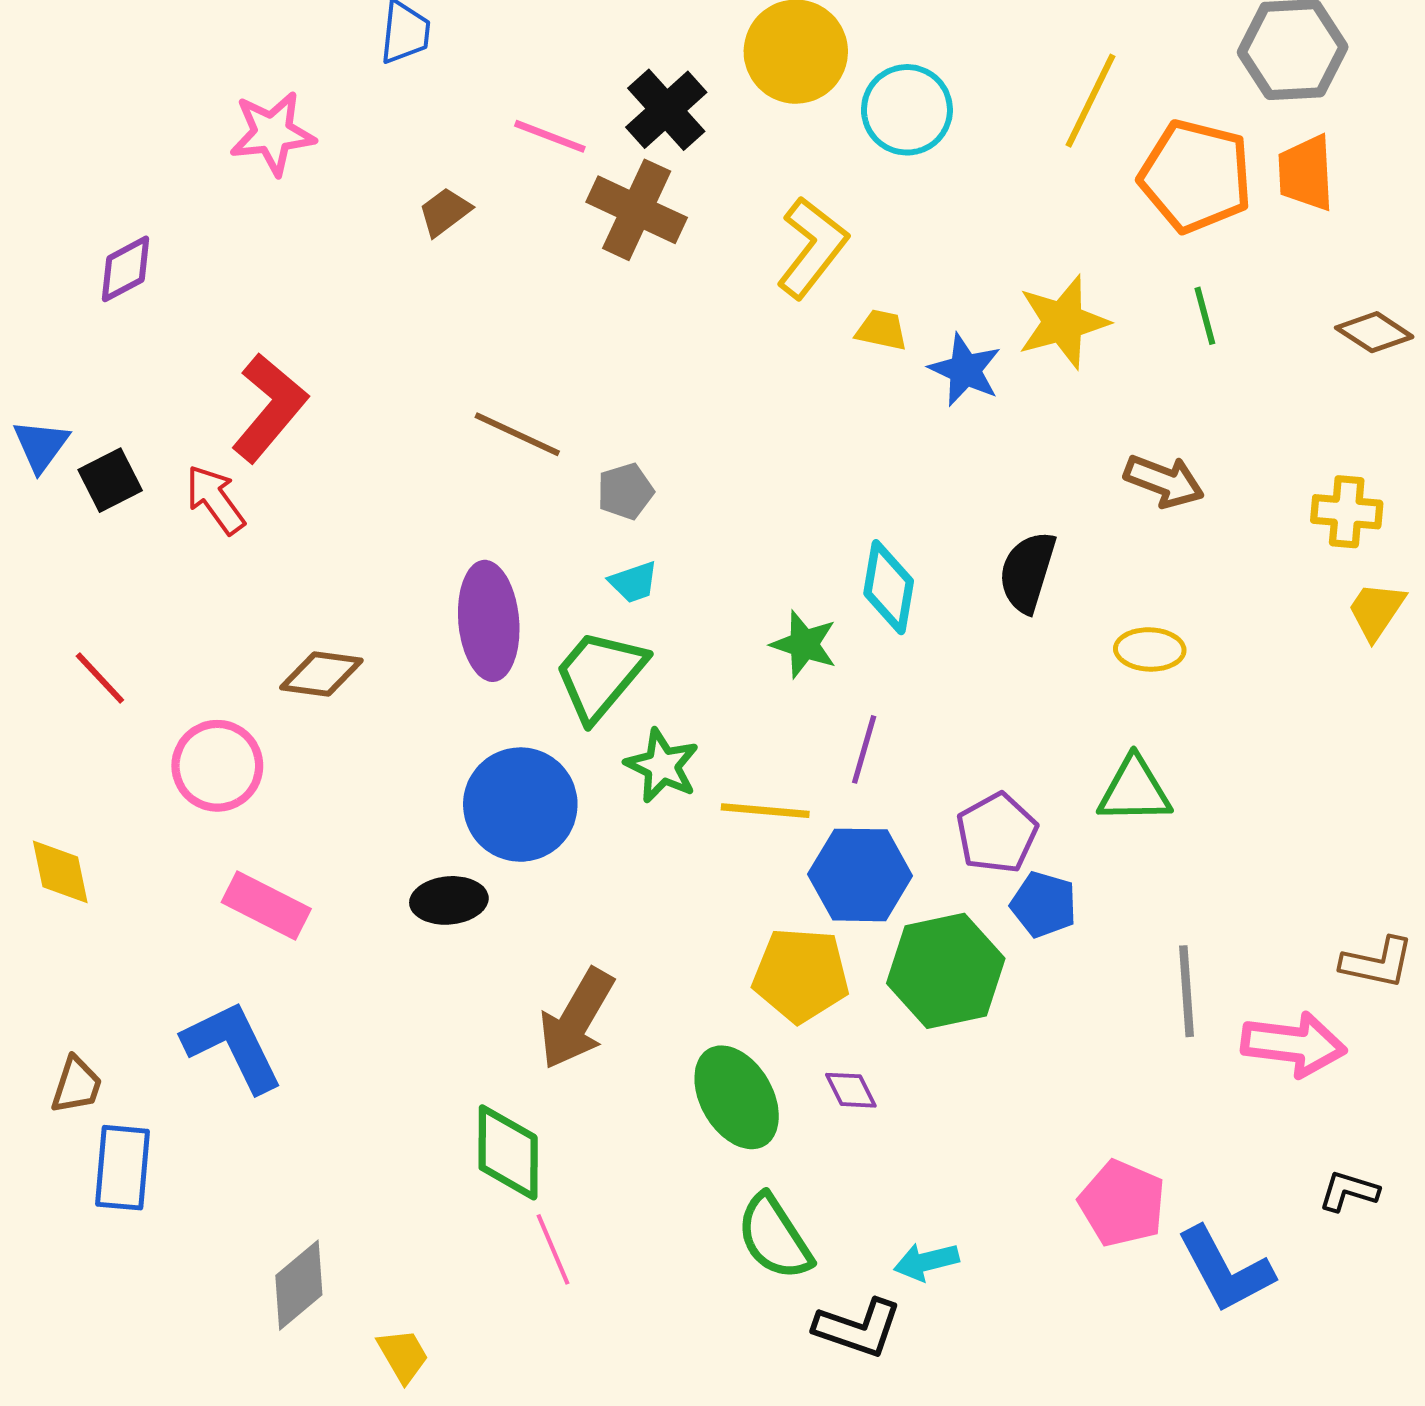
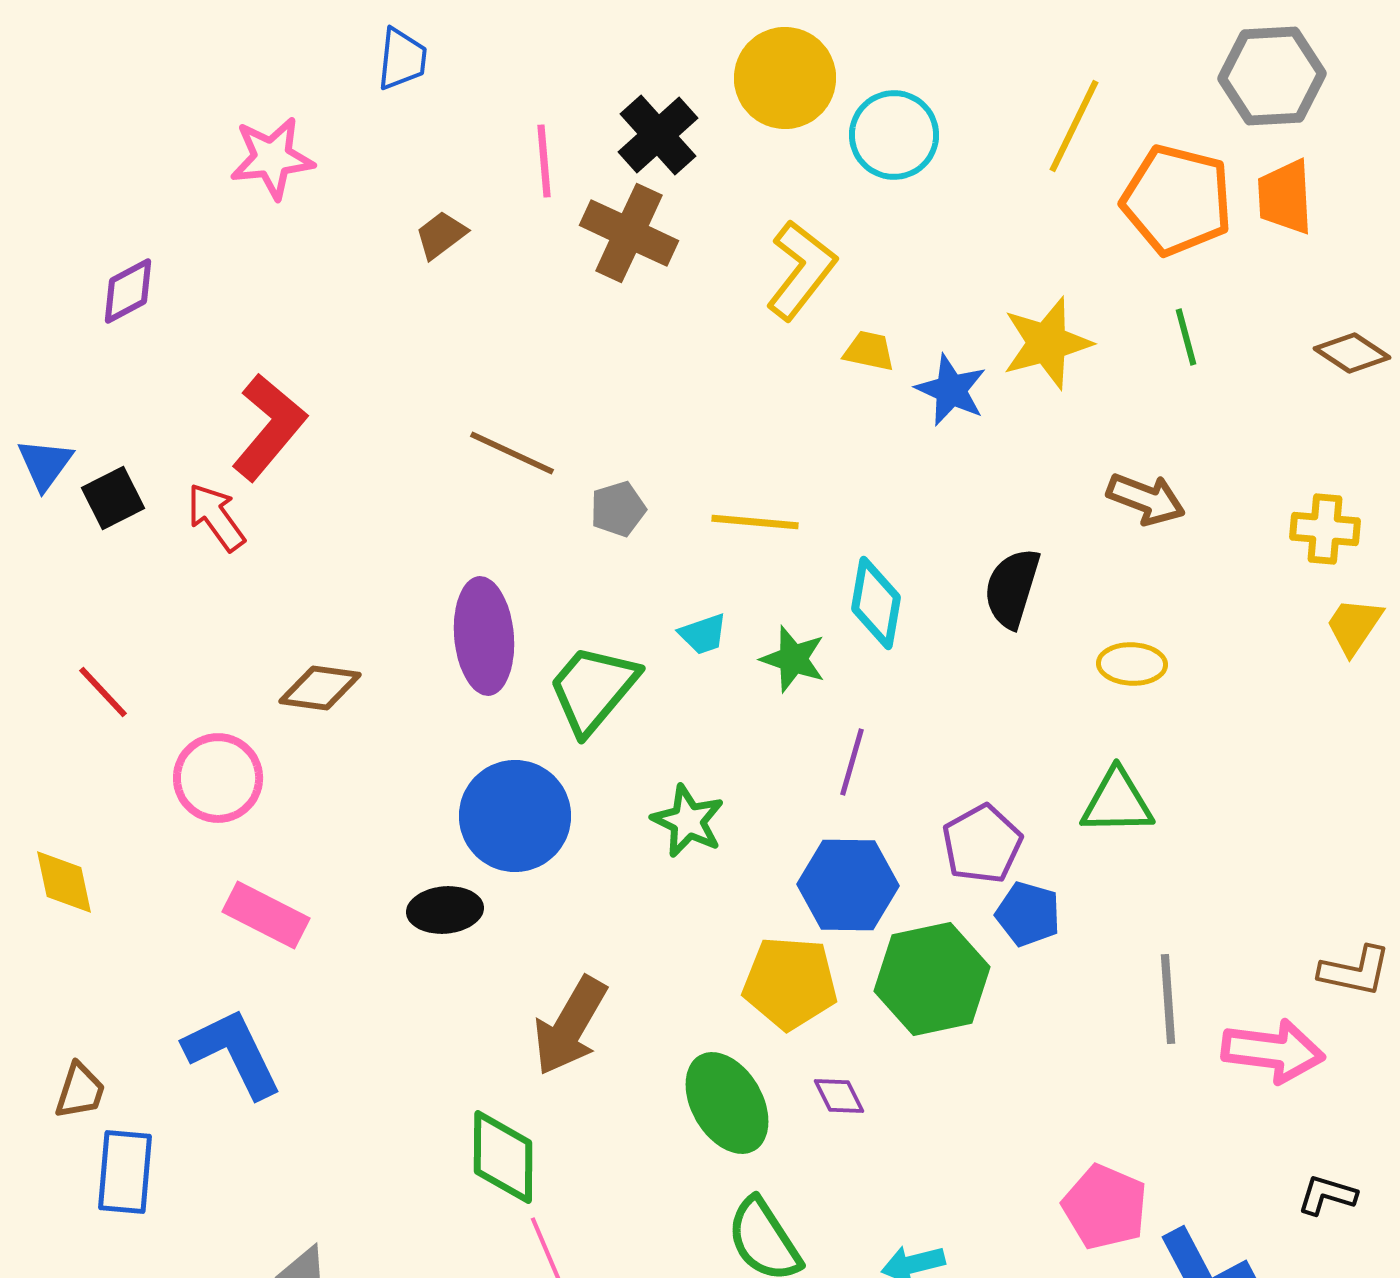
pink line: (550, 136) -> (544, 161), turned 64
cyan trapezoid: (634, 582) -> (703, 634), moved
green star: (662, 766) -> (688, 821), moved
yellow line: (765, 811) -> (755, 522), moved

